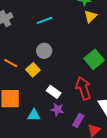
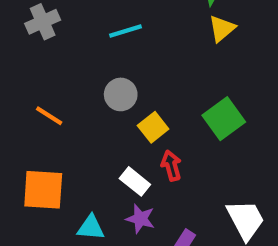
yellow square: (33, 70) -> (153, 127), moved
red arrow: (83, 88) -> (171, 166), moved, size x0.6

